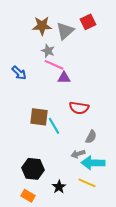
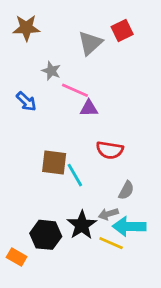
brown star: (42, 26) -> (26, 28), moved
gray star: (48, 51) -> (51, 71), moved
yellow line: (87, 183) -> (111, 243), moved
black star: (59, 187) -> (82, 225), moved, size x1.5
orange rectangle: (28, 196) -> (17, 257), moved

